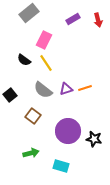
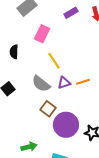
black semicircle: (24, 60) -> (14, 52), moved, turned 56
yellow line: (46, 63) -> (54, 61), moved
brown square: (33, 116) -> (48, 109), moved

